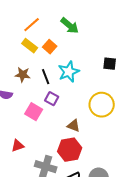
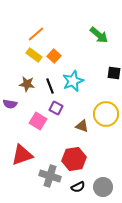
green arrow: (70, 26) -> (99, 35), moved
brown triangle: (74, 126) -> (82, 126), moved
red triangle: (18, 146) -> (22, 155), size x1.6

